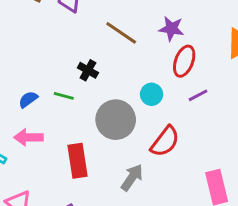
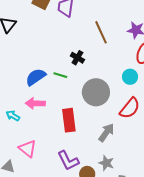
brown line: (121, 33) -> (101, 32), turned 30
cyan circle: (152, 94) -> (130, 77), moved
blue semicircle: (28, 99) -> (36, 77), size x1.5

